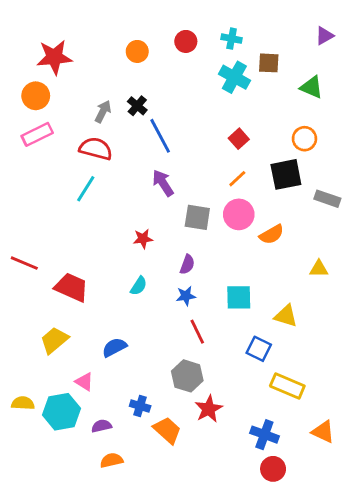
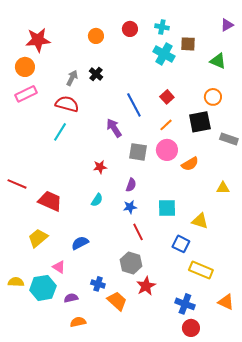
blue line: (160, 136) -> (134, 105), moved

